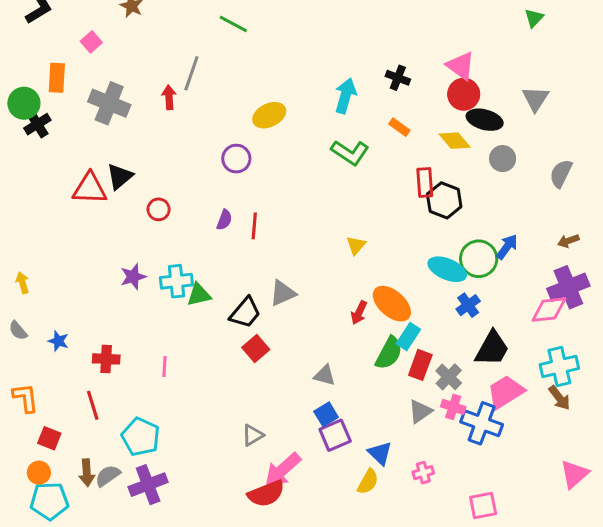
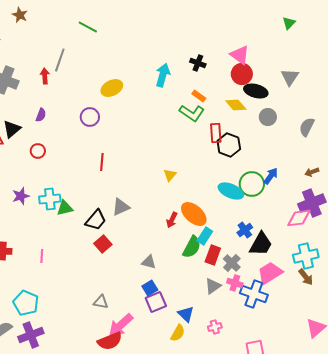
green L-shape: (350, 153) -> (192, 113), moved
purple semicircle: (224, 220) -> (41, 115), moved
blue cross: (468, 305) -> (245, 230), moved
gray triangle: (253, 435) -> (101, 302), turned 42

